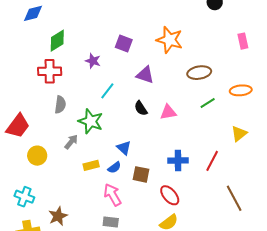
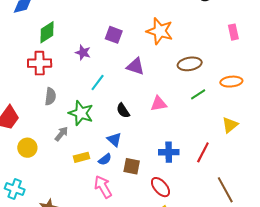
black semicircle: (141, 108) -> (123, 111), moved

